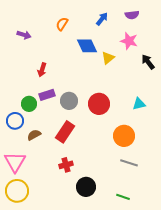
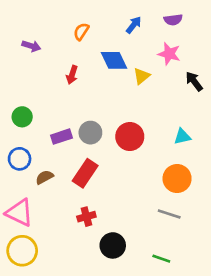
red arrow: (42, 70) -> (72, 75), moved
purple rectangle: (47, 95) -> (62, 137), moved
green circle: (29, 104) -> (22, 117), moved
orange circle: (124, 136) -> (177, 179), moved
pink triangle: (15, 162) -> (20, 213), turned -35

